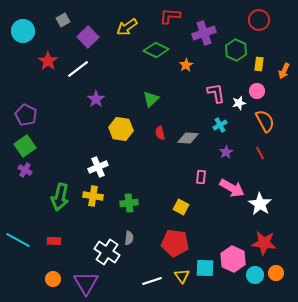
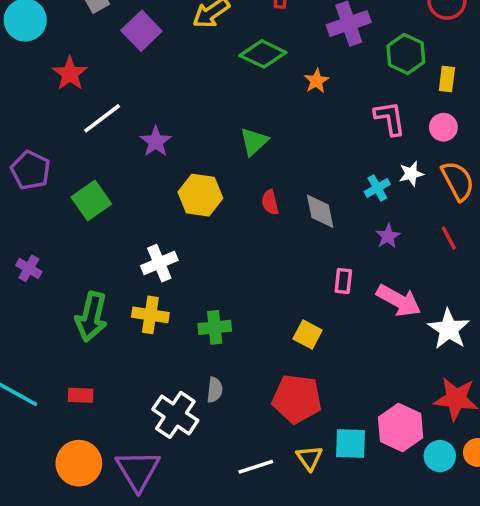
white line: (78, 69) -> (102, 118), moved
pink L-shape: (216, 93) -> (390, 118), moved
white star: (239, 103) -> (411, 174), moved
gray diamond: (188, 138) -> (320, 211), turned 75
green square: (25, 146) -> (91, 200), moved
orange circle: (53, 279) -> (79, 463), size x1.6

